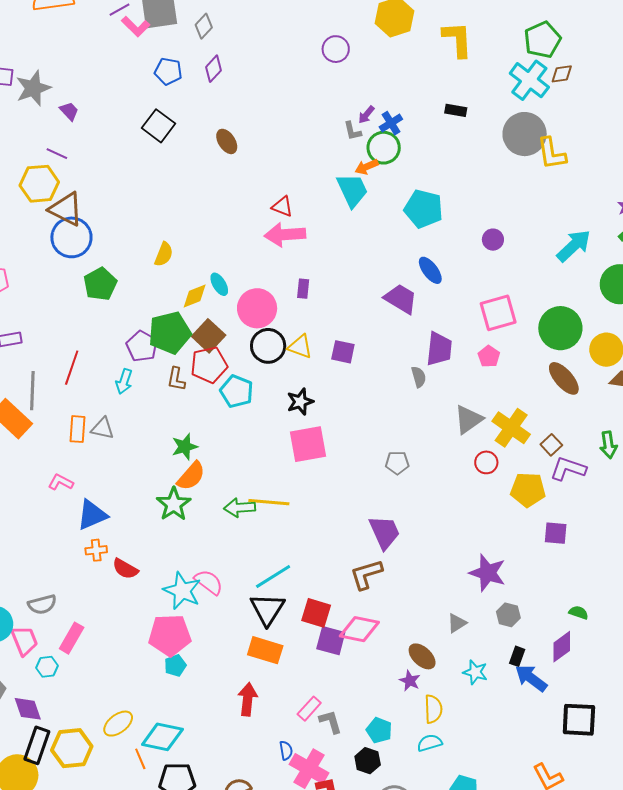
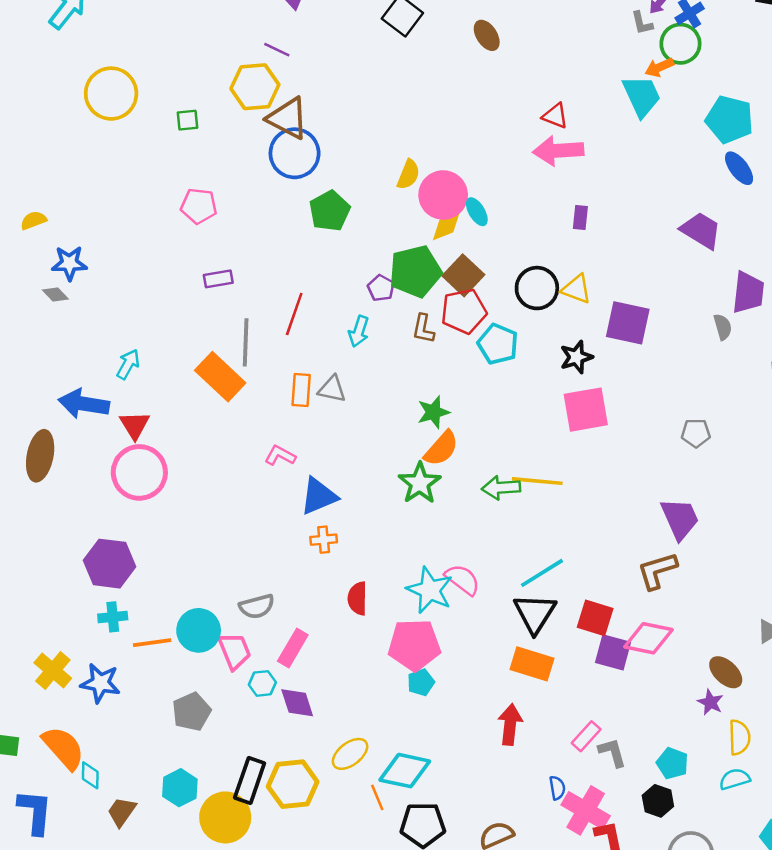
blue ellipse: (430, 270) -> (739, 168), moved
pink circle: (257, 308) -> (443, 195), moved
purple pentagon: (142, 346) -> (381, 288), size x0.7
purple square: (343, 352) -> (628, 323), moved, size x1.5
red semicircle: (125, 569) -> (357, 598), moved, turned 60
purple diamond: (28, 709) -> (297, 703), moved

